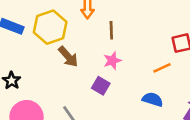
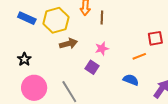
brown line: (111, 30) -> (102, 17), moved
brown arrow: (68, 57) -> (68, 44), turned -66

